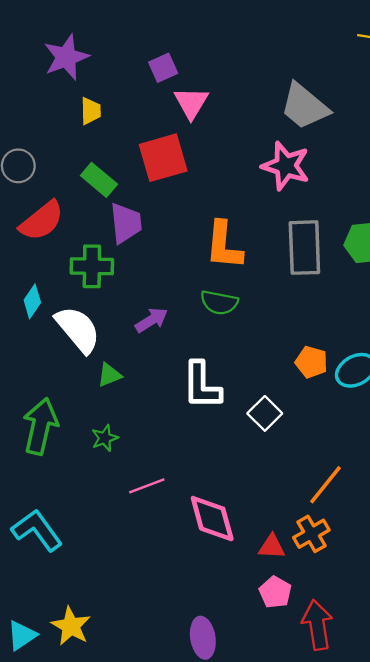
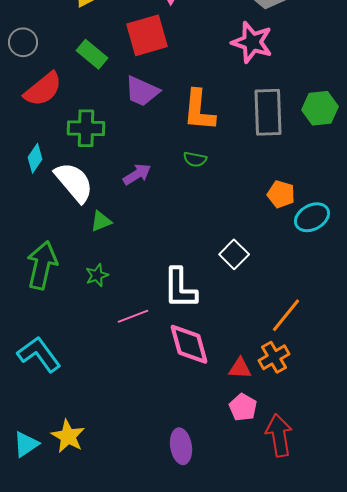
purple trapezoid: (126, 223) -> (142, 91), moved, turned 120
green semicircle: (219, 303) -> (195, 159), size x0.7
orange pentagon: (311, 362) -> (281, 194), moved
white L-shape: (202, 385) -> (180, 288), moved

